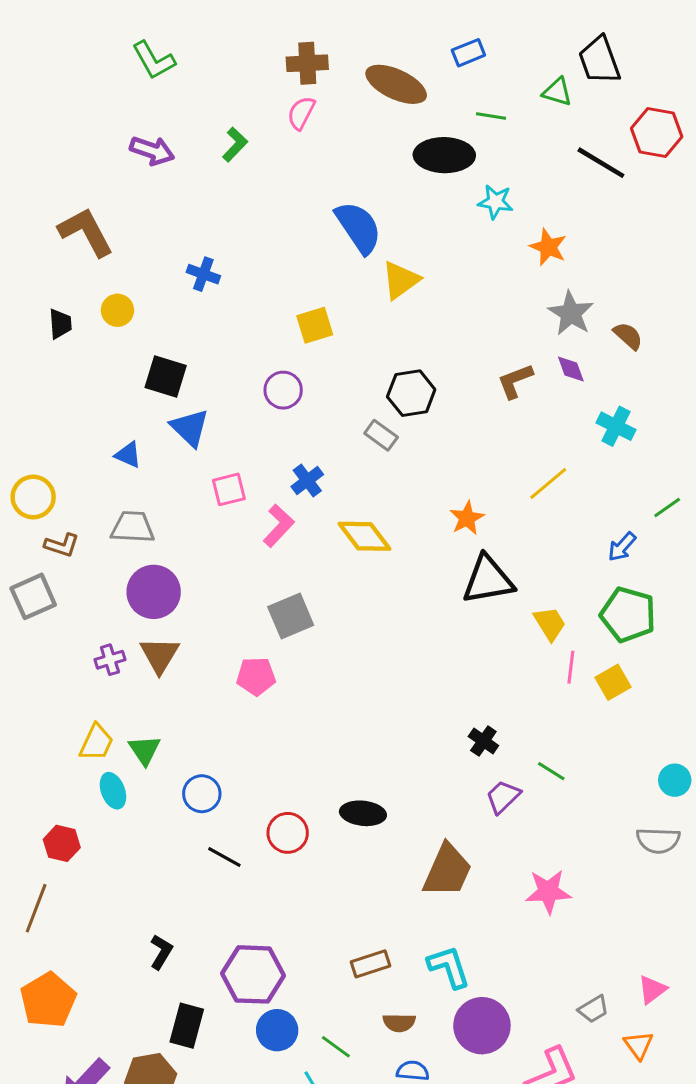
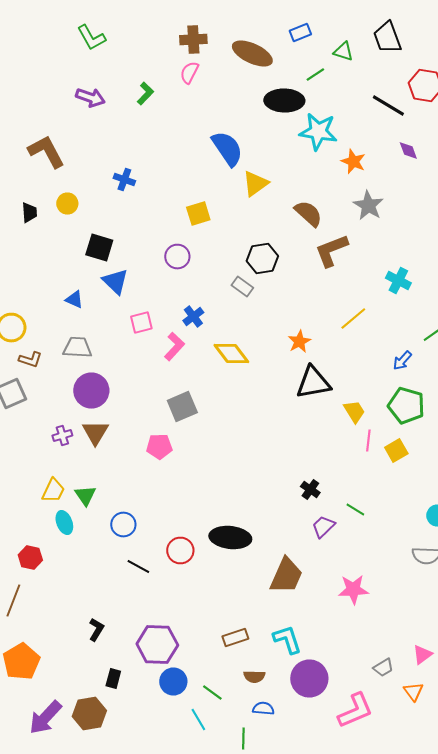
green triangle: (557, 92) -> (343, 52), moved
green line: (491, 116) -> (315, 74), turned -42
cyan star: (496, 202) -> (318, 132), size x1.6
brown semicircle: (628, 336) -> (308, 214), moved, size x1.4
purple diamond: (571, 369) -> (408, 150), moved
brown L-shape: (515, 381) -> (331, 250), size x1.4
black ellipse: (363, 813) -> (230, 538), size x1.4
black rectangle: (187, 1026) -> (113, 678), size x0.7

